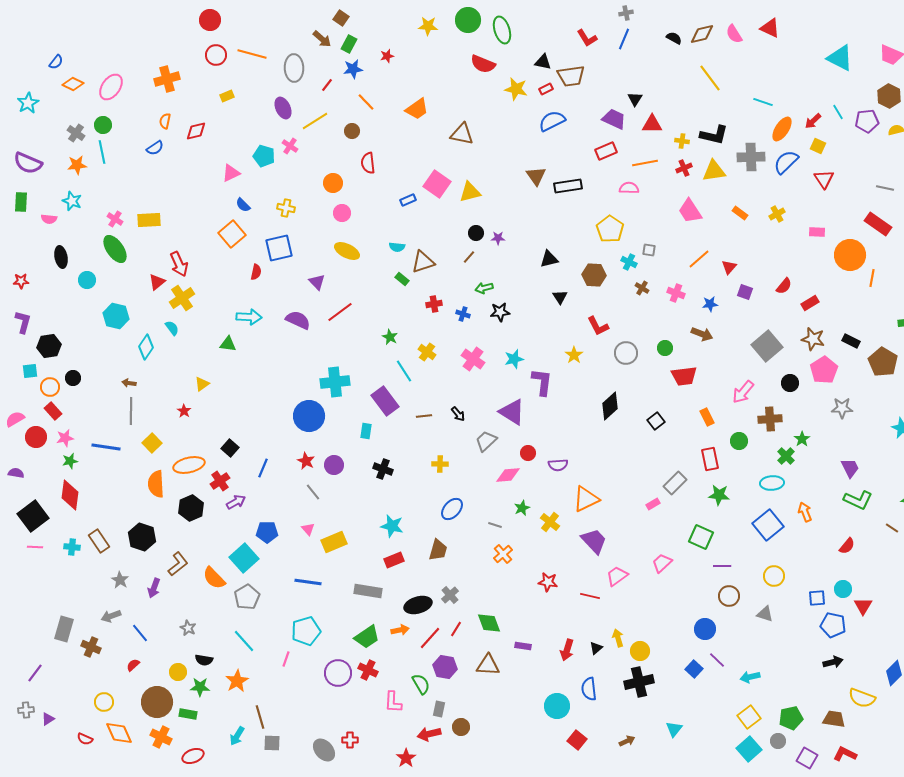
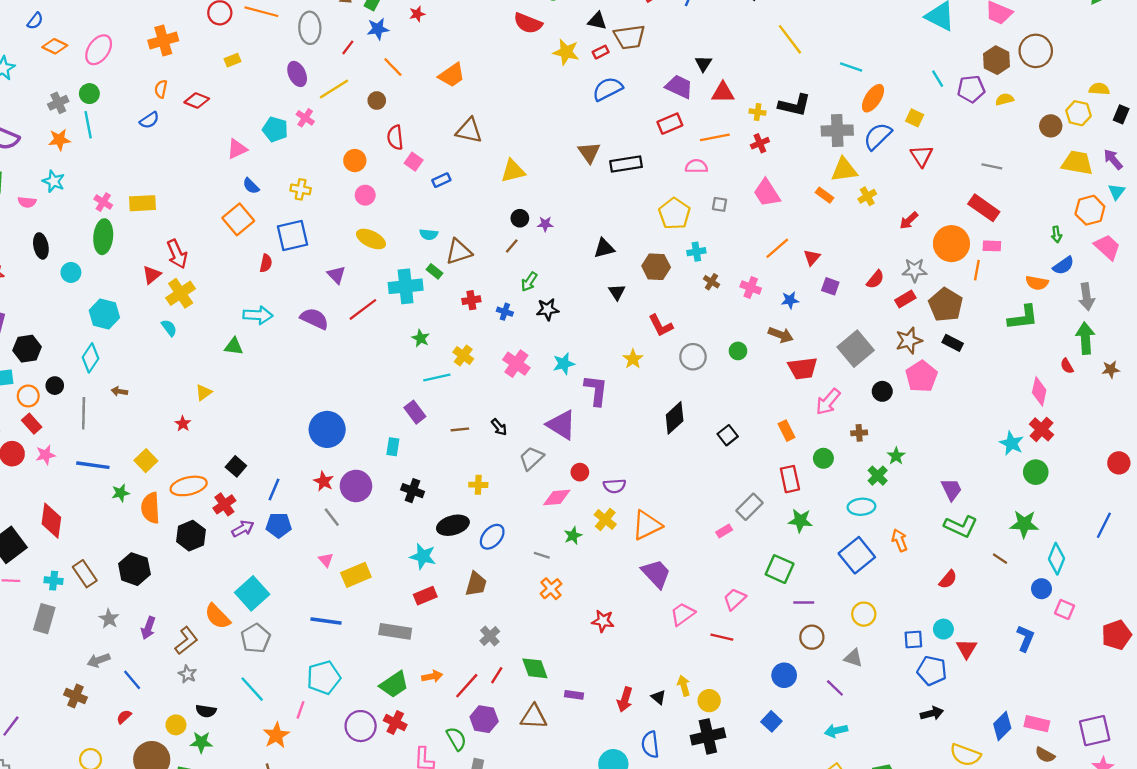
red arrow: (813, 121) -> (909, 221), moved
red diamond: (196, 131) -> (197, 101), turned 35
gray cross: (76, 133) -> (58, 103), turned 30
brown triangle: (462, 134) -> (469, 131), moved
yellow triangle: (714, 171) -> (844, 170), moved
pink square: (437, 184) -> (414, 162), moved, size x0.6
pink rectangle: (817, 232) -> (992, 246), moved
green ellipse: (115, 249) -> (103, 237), turned 40
gray square: (649, 250) -> (720, 204), moved
cyan cross: (629, 262) -> (696, 252), turned -35
green arrow: (484, 288) -> (529, 282), turned -42
brown star: (813, 339) -> (909, 341), turned -30
cyan diamond: (146, 347) -> (91, 358), moved
brown pentagon: (883, 362) -> (946, 305), moved
cyan line: (404, 371) -> (437, 377), turned -70
red trapezoid: (684, 376) -> (803, 368), moved
cyan cross: (335, 382) -> (406, 286), moved
purple rectangle: (385, 401) -> (415, 412), size x0.7
gray star: (842, 408) -> (915, 270), moved
gray line: (131, 411) -> (84, 413), moved
brown cross: (770, 419) -> (859, 433), size x0.6
green star: (70, 461) -> (121, 493), moved
purple circle: (334, 465) -> (356, 486), size x1.4
yellow cross: (550, 522) -> (605, 519), moved
blue pentagon: (267, 532) -> (279, 525), moved
brown L-shape: (178, 564) -> (186, 641), moved
red line: (590, 596) -> (722, 637), moved
black ellipse: (418, 605) -> (453, 525), moved
gray rectangle: (64, 629) -> (44, 619), moved
black triangle: (596, 648) -> (658, 697), turned -40
purple line: (717, 660) -> (835, 688), moved
orange star: (237, 681) -> (276, 735), moved

